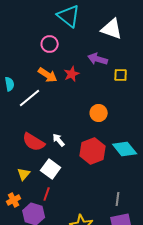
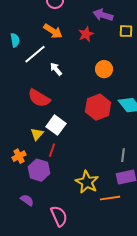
red star: (72, 74) -> (86, 34), moved
white arrow: (59, 140) -> (56, 69), moved
yellow triangle: (24, 174) -> (37, 134), moved

